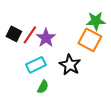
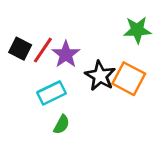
orange square: (90, 40) -> (129, 79), moved
black star: (70, 65) -> (100, 76), moved

